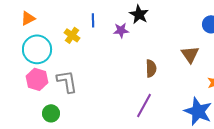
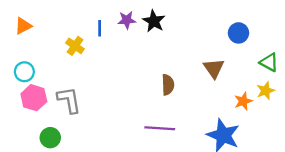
purple star: (121, 30) -> (127, 20), moved
cyan circle: (37, 49) -> (24, 72), moved, size x0.6
purple line: (144, 105) -> (160, 128), turned 65

